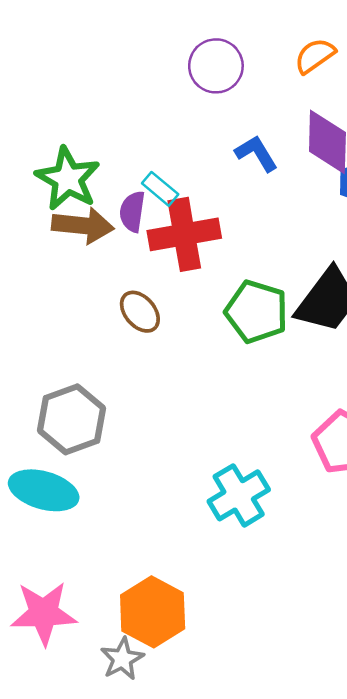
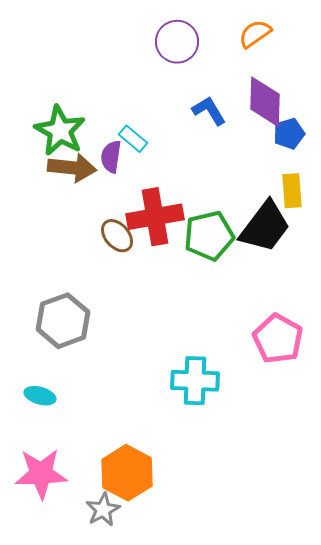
red cross: (184, 234) -> (155, 217), moved
green pentagon: (256, 312) -> (209, 236), turned -30
cyan ellipse: (44, 490) -> (40, 396), moved, size x0.6
cyan cross: (239, 495) -> (195, 381), turned 33

